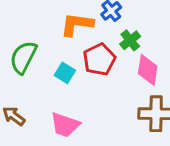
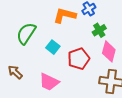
red pentagon: (99, 59) -> (79, 59), moved

